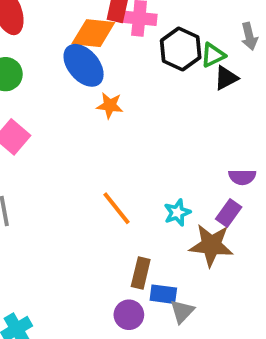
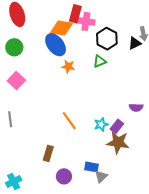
green triangle: (213, 55) -> (100, 61), moved
black triangle: (226, 78) -> (135, 43), moved
purple rectangle: (229, 213) -> (117, 126), moved
brown rectangle: (141, 273) -> (48, 153), moved
purple circle: (129, 315) -> (64, 176), moved

